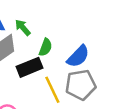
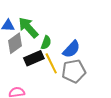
green arrow: (23, 28) -> (28, 28), size x1.6
yellow line: (52, 90) -> (51, 63), moved

